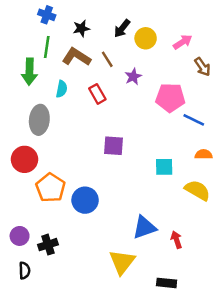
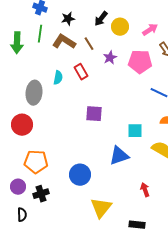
green arrow: (29, 72) -> (17, 43), moved
cyan semicircle: (62, 89) -> (58, 78), moved
pink pentagon: (170, 98) -> (140, 62), moved
orange pentagon: (50, 188) -> (36, 162), moved, turned -30
blue circle: (85, 200) -> (80, 175), moved
blue triangle: (144, 227) -> (119, 156), moved

